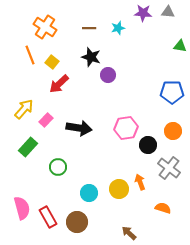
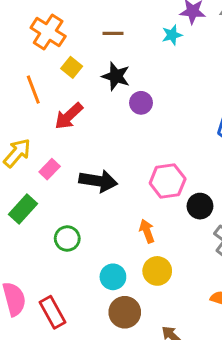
cyan star: (118, 28) -> (172, 35), moved
orange line: (30, 55) -> (33, 90), moved
yellow square: (52, 62) -> (72, 67), moved
orange arrow: (140, 182) -> (147, 231), moved
brown circle: (77, 222) -> (125, 312), moved

